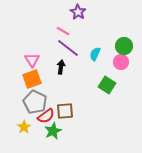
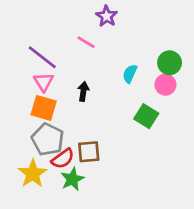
purple line: (68, 48) -> (42, 57), moved
orange square: (32, 79) -> (44, 108), turned 36
yellow star: (24, 127) -> (33, 174), size x1.5

